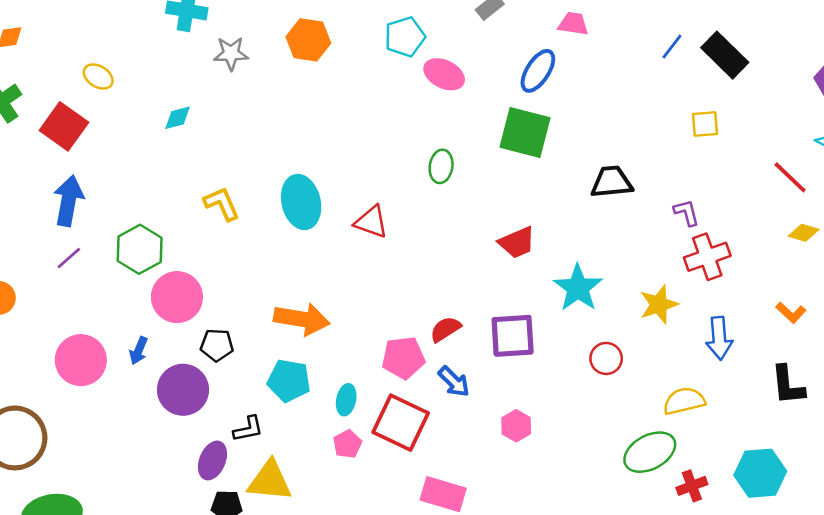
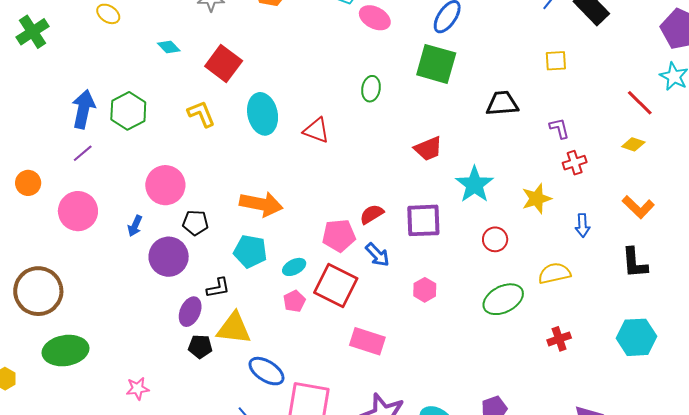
cyan diamond: (178, 118) -> (169, 47), turned 60
yellow square: (705, 124) -> (556, 61), moved
red square: (64, 126) -> (224, 64), moved
yellow diamond: (804, 233) -> (633, 144), moved
green hexagon: (140, 249) -> (128, 111), moved
red cross: (707, 257) -> (575, 163), size x0.7
orange L-shape: (791, 313) -> (638, 207), size x1.4
blue arrow: (719, 338) -> (582, 225), size x0.7
pink circle: (81, 360) -> (78, 211), moved
cyan ellipse: (346, 400) -> (294, 267), turned 50
green ellipse: (650, 452) -> (503, 299), moved
cyan hexagon: (760, 473) -> (637, 337), moved

